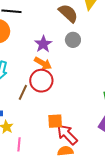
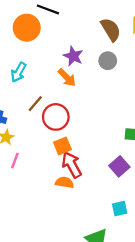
purple star: (43, 44) -> (73, 56), turned -30
red circle: (41, 81) -> (56, 117), moved
orange square: (55, 121) -> (62, 146), turned -35

